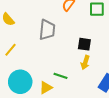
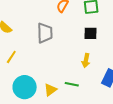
black square: (84, 44) -> (90, 33), moved
green line: (60, 76) -> (72, 84), moved

